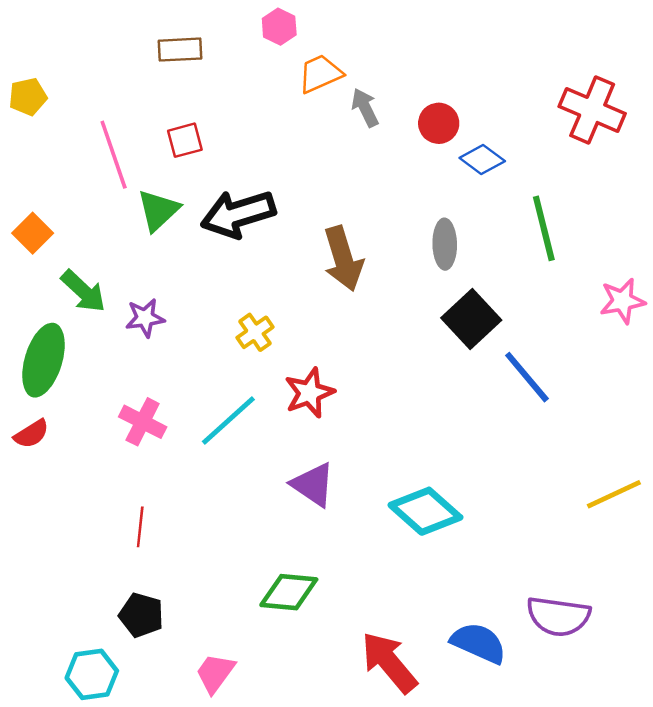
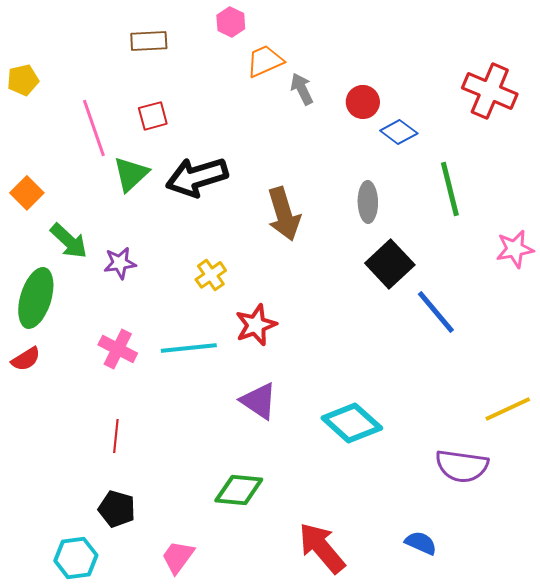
cyan line: (228, 421) -> (189, 348), turned 36
purple semicircle: (558, 616) -> (462, 466), moved
blue semicircle: (479, 643) -> (421, 543), moved, size x0.7

